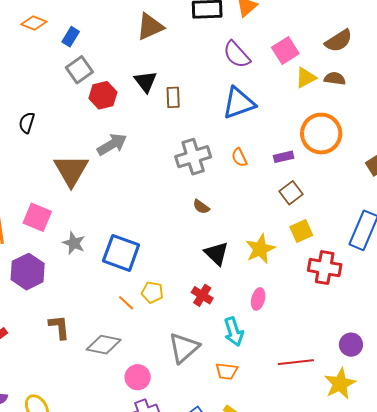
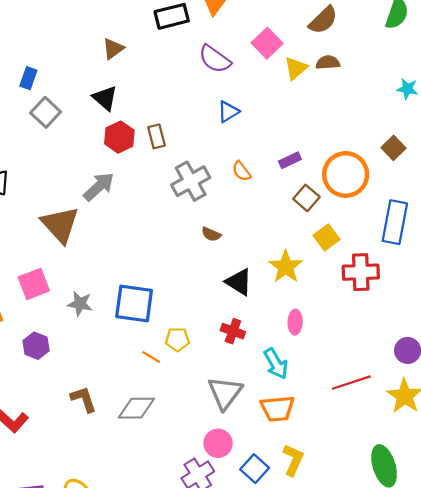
brown triangle: (150, 27) -> (113, 49), size x0.7
black triangle: (146, 81) -> (105, 98), moved
red hexagon: (103, 95) -> (119, 137), moved
brown rectangle: (173, 97) -> (157, 136), moved
blue triangle: (239, 103) -> (228, 112), size x0.6
orange circle: (321, 134) -> (346, 174), moved
pink square: (37, 217) -> (34, 284), turned -32
purple hexagon: (28, 272) -> (36, 346), size x0.7
orange trapezoid: (227, 371) -> (277, 409), size x1.4
pink circle: (138, 377) -> (218, 443), moved

